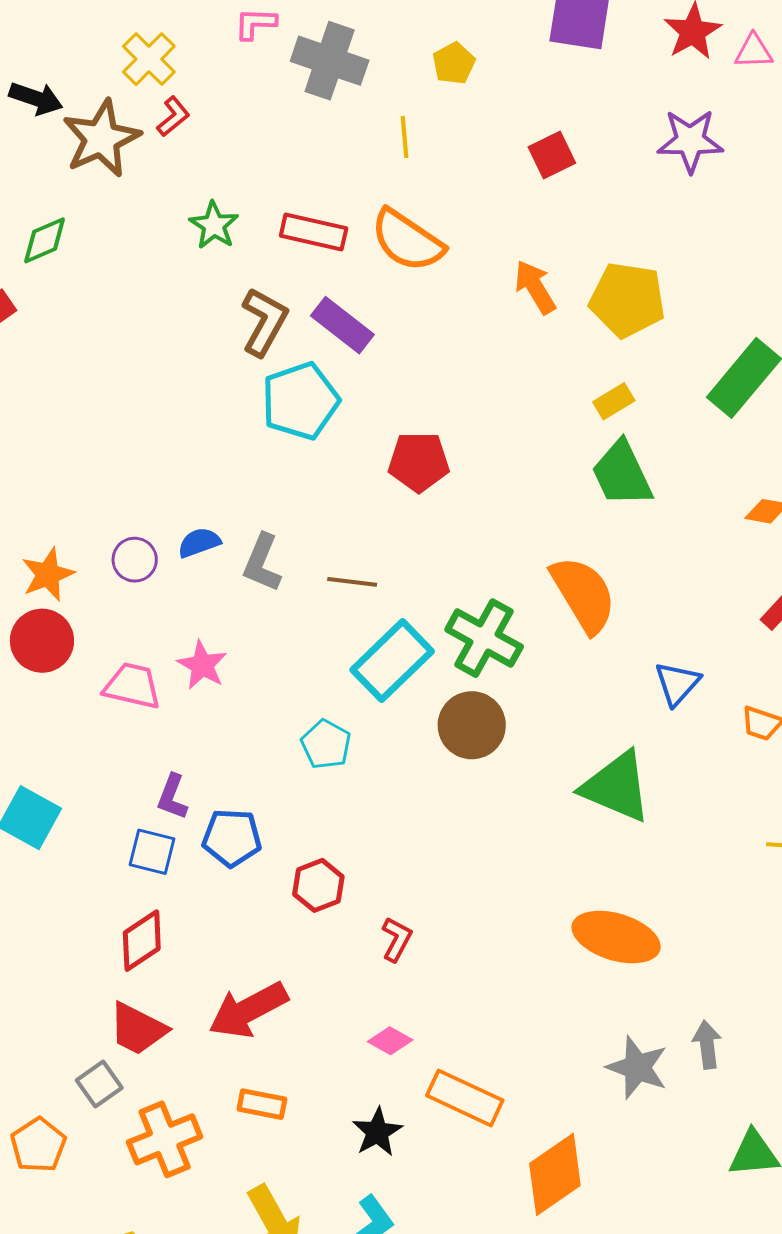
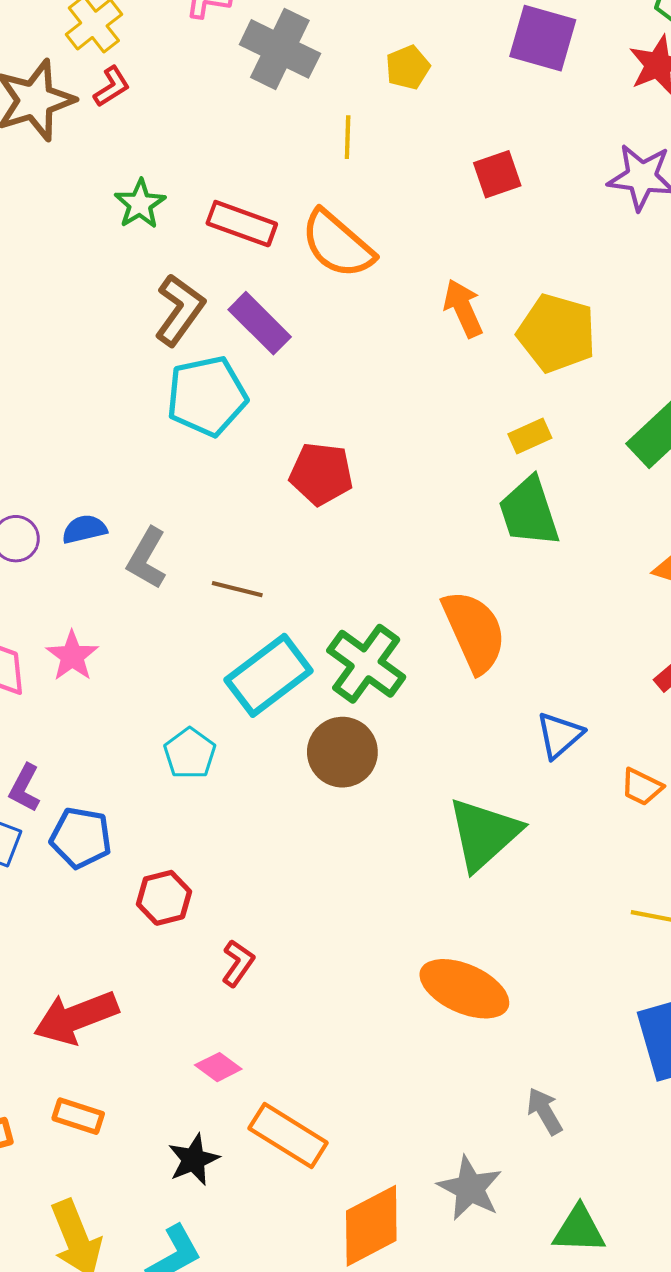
green triangle: (616, 787) -> (484, 834), turned 48
gray arrow: (707, 1045) -> (545, 1111), turned -30
gray star: (637, 1067) -> (470, 1188), moved

